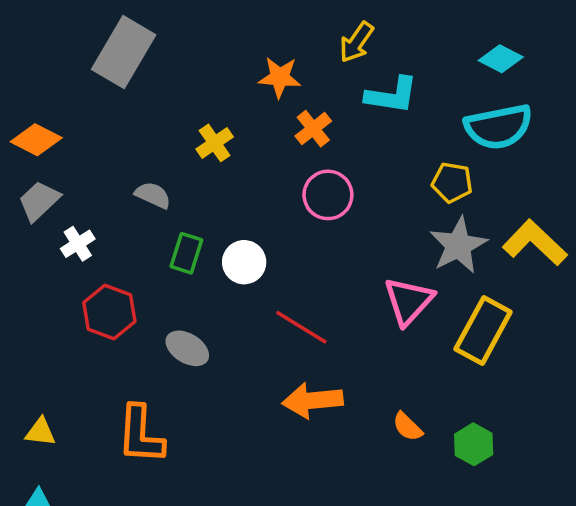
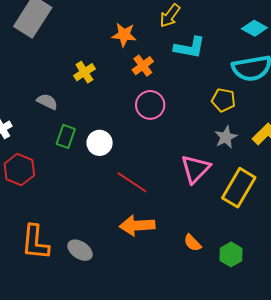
gray star: (458, 245) -> (226, 137), size x0.7
gray ellipse: (187, 348) -> (80, 250), moved

